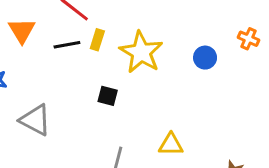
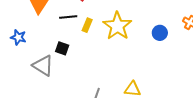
yellow rectangle: (97, 40) -> (87, 25), moved
black square: (108, 96) -> (62, 48), moved

